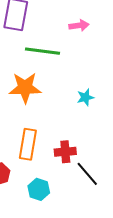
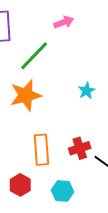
green line: (42, 51) -> (34, 56), turned -40

